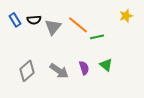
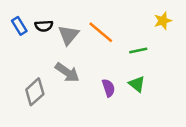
green line: (97, 37) -> (138, 50), moved
gray arrow: (59, 71) -> (67, 72), moved

